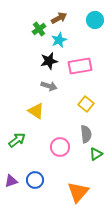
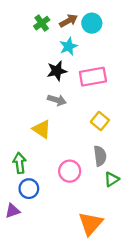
cyan circle: (95, 20) -> (92, 23), moved
green cross: (39, 29) -> (42, 23), moved
green arrow: (17, 140) -> (20, 163), turned -60
blue circle: (35, 180) -> (29, 189), moved

